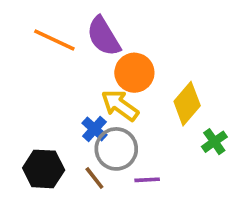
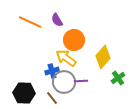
purple semicircle: (104, 36) -> (57, 20), size x0.6
blue cross: (94, 129) -> (52, 71), turned 32
purple line: (147, 180) -> (81, 81), moved

